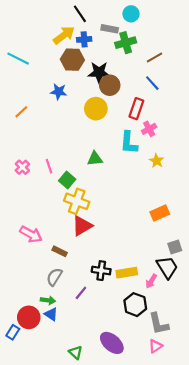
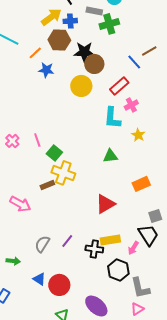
brown line: (154, 58) -> (149, 51), moved
red rectangle: (136, 109) -> (119, 86), turned 30
orange line: (21, 112) -> (35, 53), moved
green triangle: (95, 159) -> (110, 156), moved
red triangle: (82, 226) -> (105, 204), moved
brown rectangle: (60, 251) -> (47, 185), moved, turned -48
black cross: (101, 271) -> (94, 249), moved
purple line: (81, 293) -> (67, 241), moved
green arrow: (48, 300) -> (13, 261), moved
red circle: (29, 317) -> (59, 285), moved

